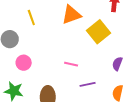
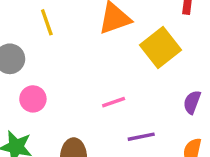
pink line: (71, 64) -> (114, 102), turned -32

